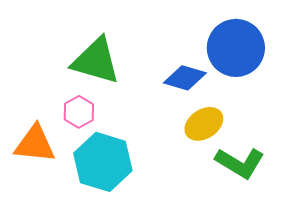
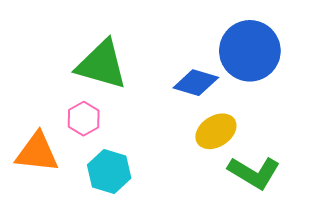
cyan hexagon: (103, 162) -> (109, 172), size x0.7

